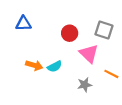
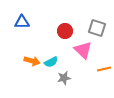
orange line: (111, 74) -> (104, 69), turned -40
gray star: (85, 85) -> (64, 78), moved

